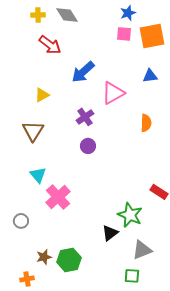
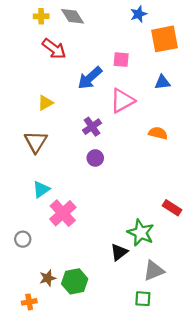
pink square: (124, 34) -> (121, 60), moved
orange semicircle: (146, 123) -> (158, 133), turned -78
cyan triangle: (38, 175) -> (41, 189), turned 36

